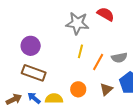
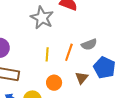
gray star: (77, 23) -> (42, 18), turned 30
yellow line: (80, 51) -> (47, 54), moved

